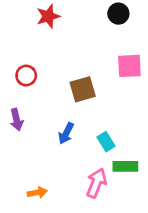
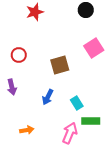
pink square: (129, 66) -> (94, 48), turned -30
orange arrow: (37, 193) -> (27, 130), moved

